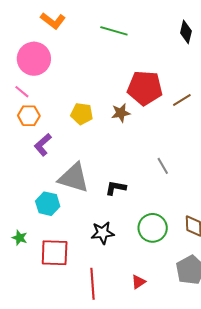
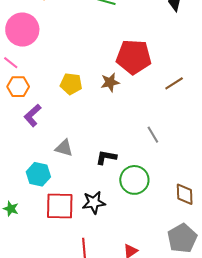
brown line: (182, 100) -> (174, 83), moved
gray triangle: (74, 178) -> (64, 148), size x0.6
green circle: (153, 228) -> (134, 180), moved
red square: (55, 253) -> (60, 206), moved

